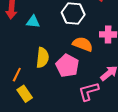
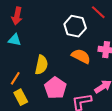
cyan triangle: (33, 22) -> (15, 40), moved
pink pentagon: (67, 66) -> (55, 88), moved

